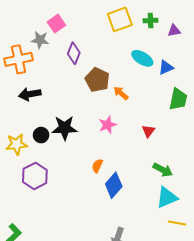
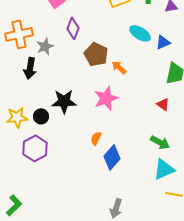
gray star: (40, 40) -> (45, 46), moved, turned -30
black arrow: (30, 94) -> (30, 68), turned -70
pink star: (108, 125) -> (106, 98), size x1.4
red triangle: (148, 131) -> (163, 104), moved, turned -32
black circle: (41, 135) -> (41, 116), moved

